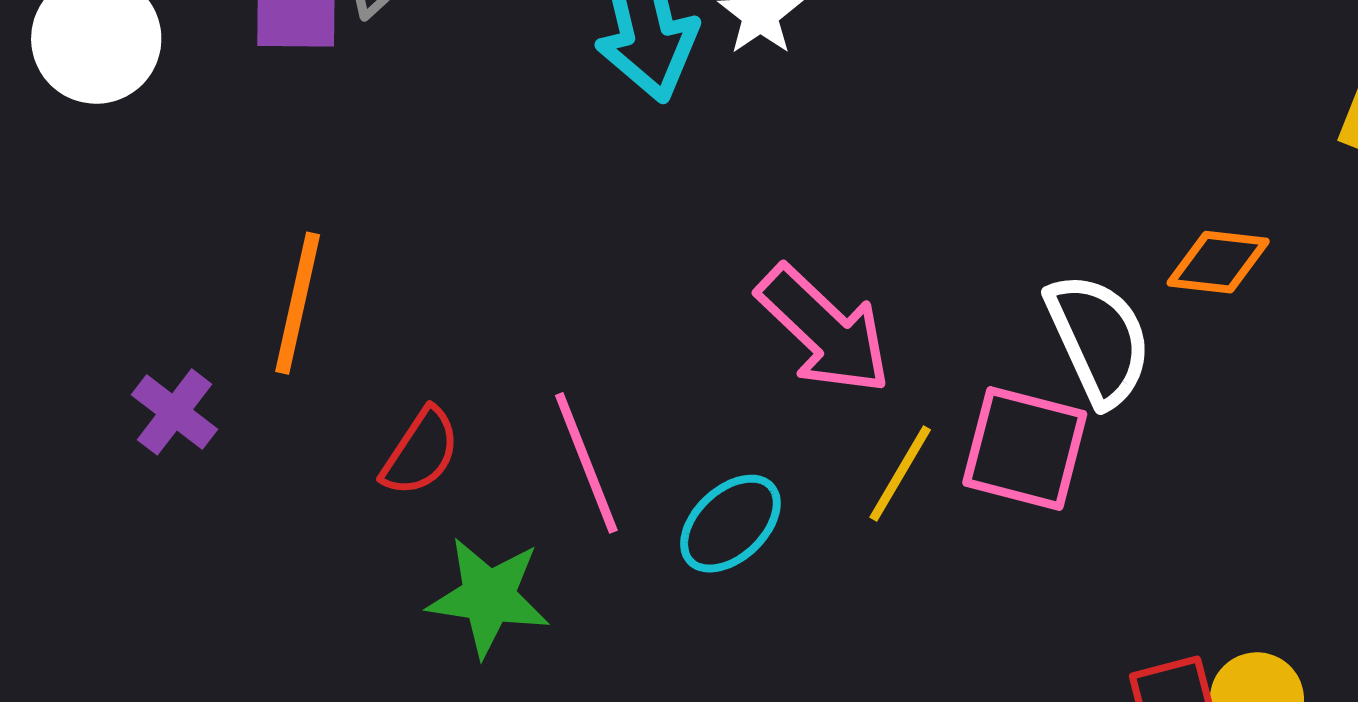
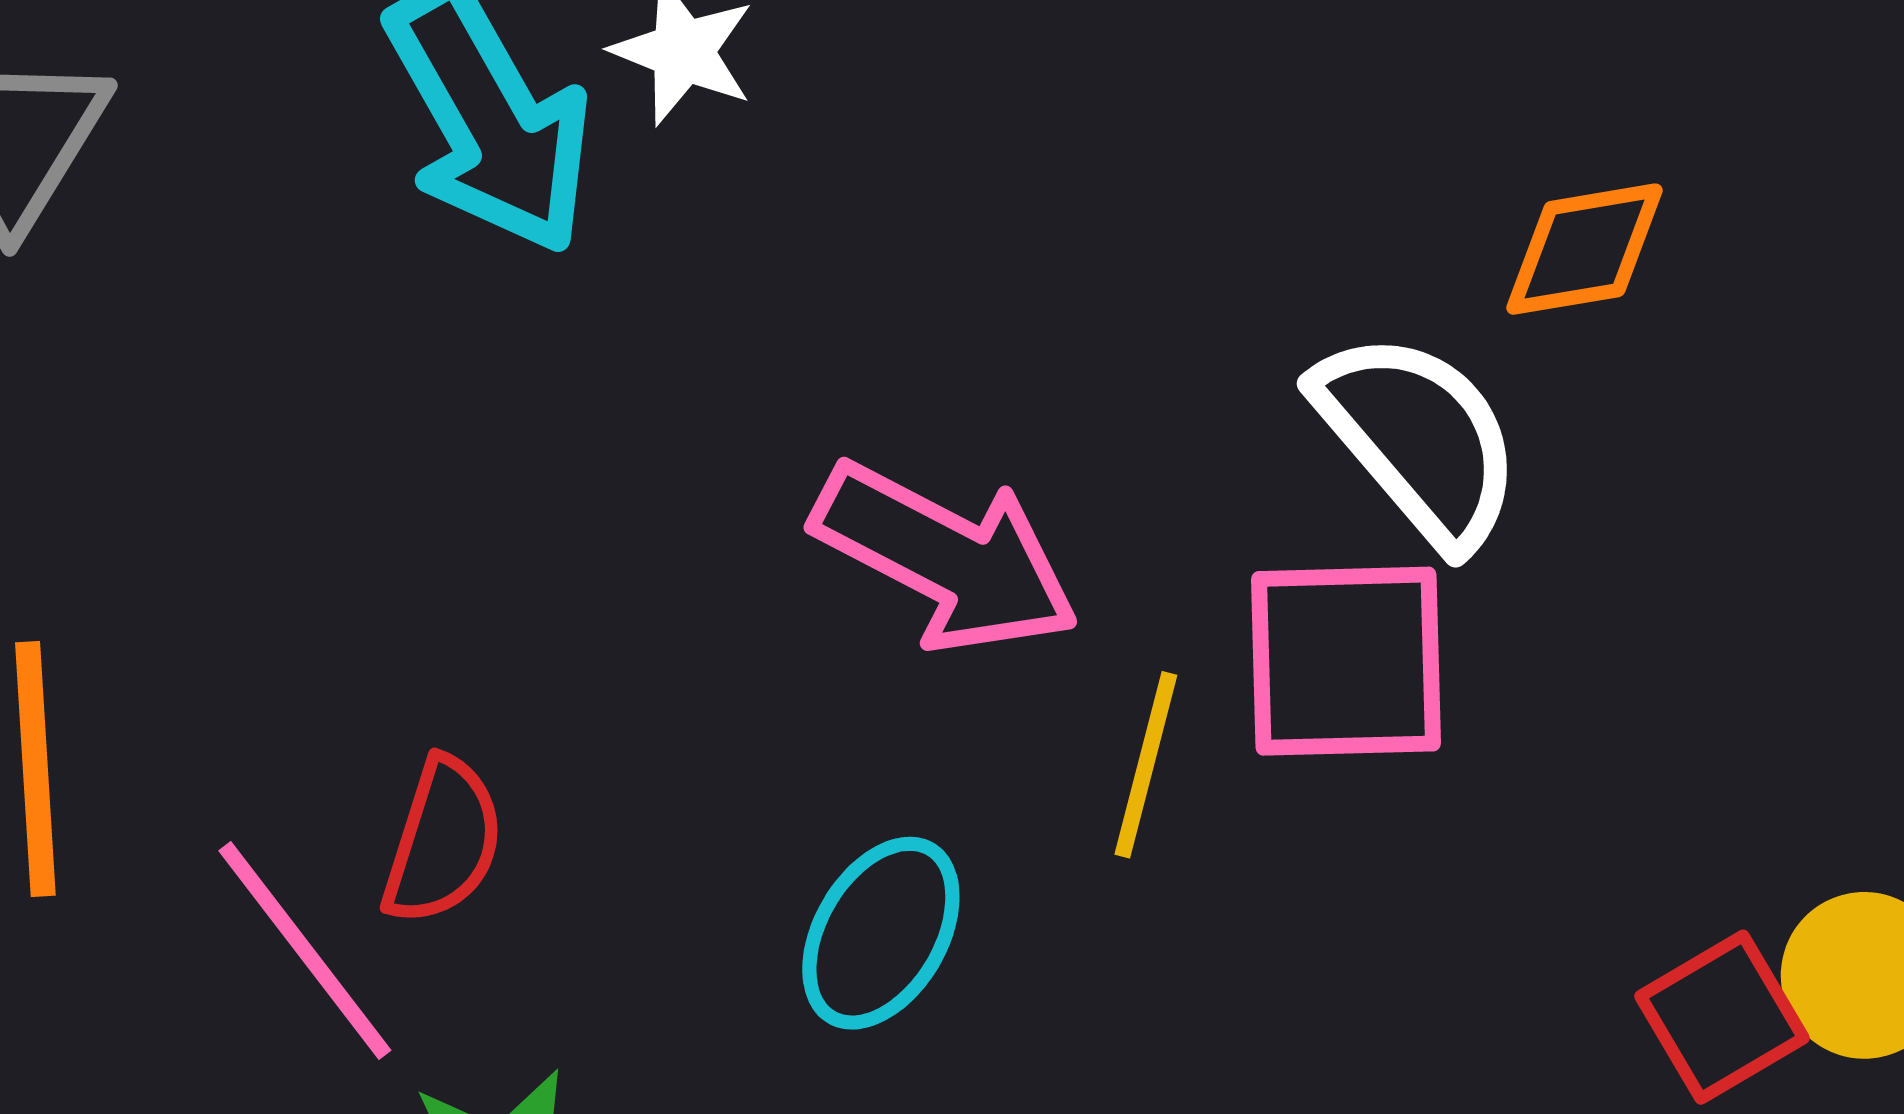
red semicircle: (421, 452) -> (443, 841), moved
pink line: (586, 463) -> (305, 950), moved

